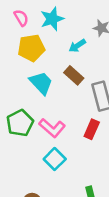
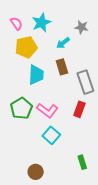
brown rectangle: (74, 75) -> (62, 67), turned 35
cyan trapezoid: (41, 83) -> (36, 75), turned 50

